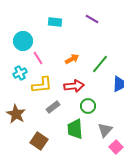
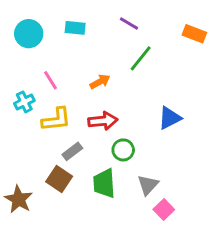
cyan circle: (23, 41) -> (29, 34), moved
green line: (100, 64) -> (141, 58), moved
brown star: (16, 114) -> (19, 199), moved
brown square: (39, 141) -> (59, 179), moved

